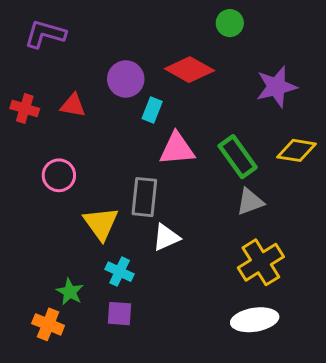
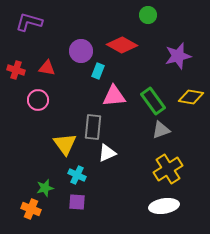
pink circle: (59, 175) -> (38, 100), moved
green star: (70, 292) -> (45, 188), turned 30

